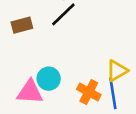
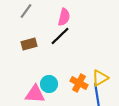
orange cross: (89, 92) -> (79, 83), moved

